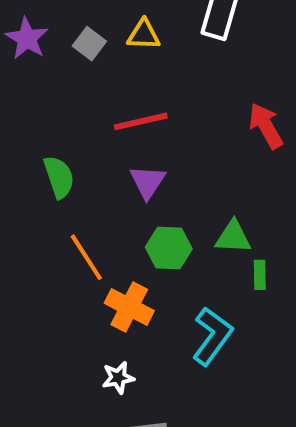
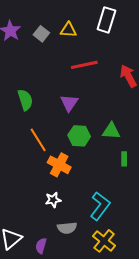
red line: (141, 121) -> (84, 65), moved
green rectangle: (260, 275) -> (124, 159), moved
cyan L-shape: (212, 336) -> (100, 206), moved

